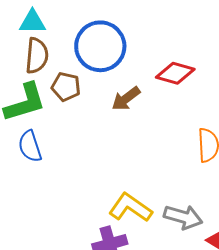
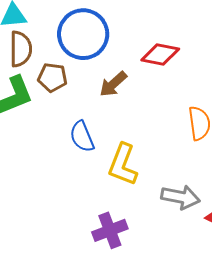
blue semicircle: (30, 146) -> (82, 137), moved
yellow L-shape: (130, 208) -> (123, 165), moved, turned -99

